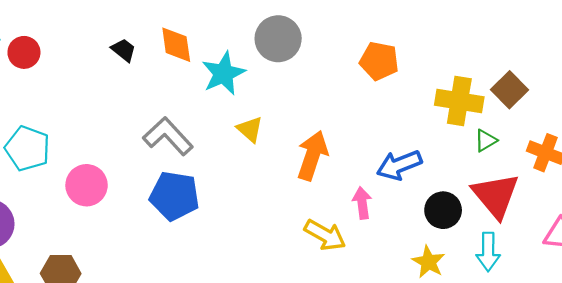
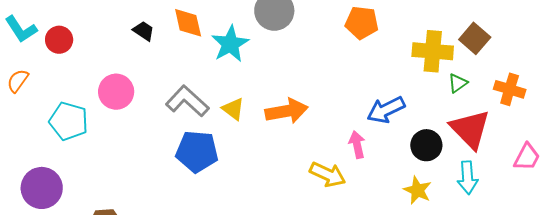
yellow triangle: (250, 129) -> (233, 109), moved
orange arrow: (312, 156) -> (287, 111), moved, turned 66
pink circle: (87, 185) -> (116, 92), moved

